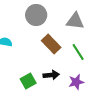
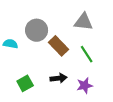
gray circle: (36, 15) -> (37, 30), moved
green square: (28, 81) -> (25, 83), moved

